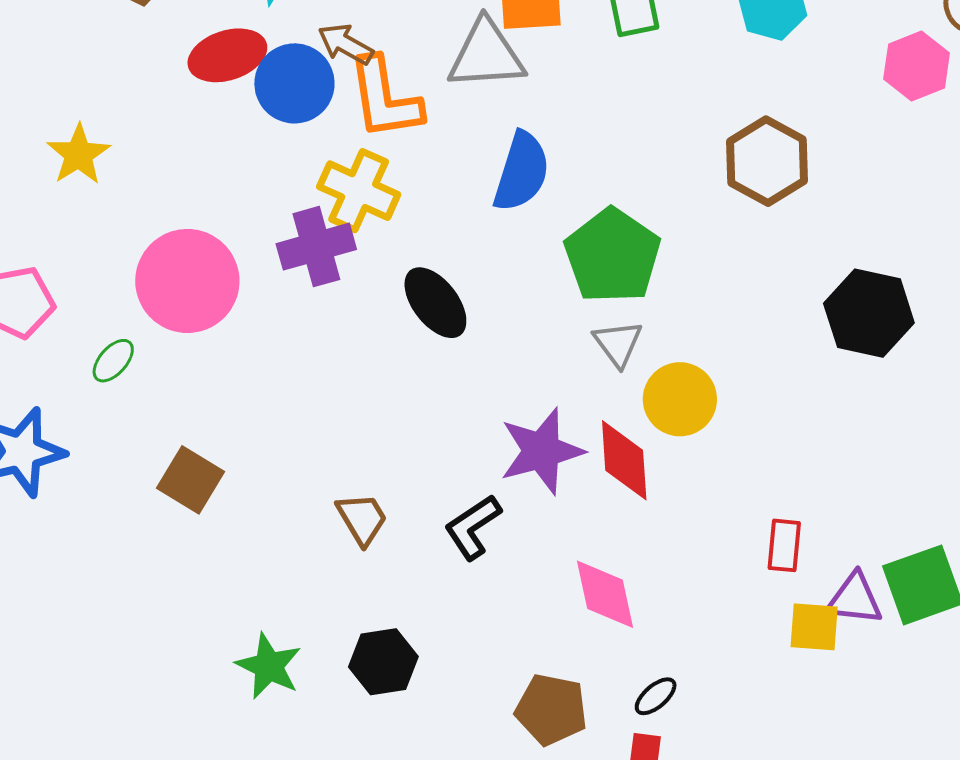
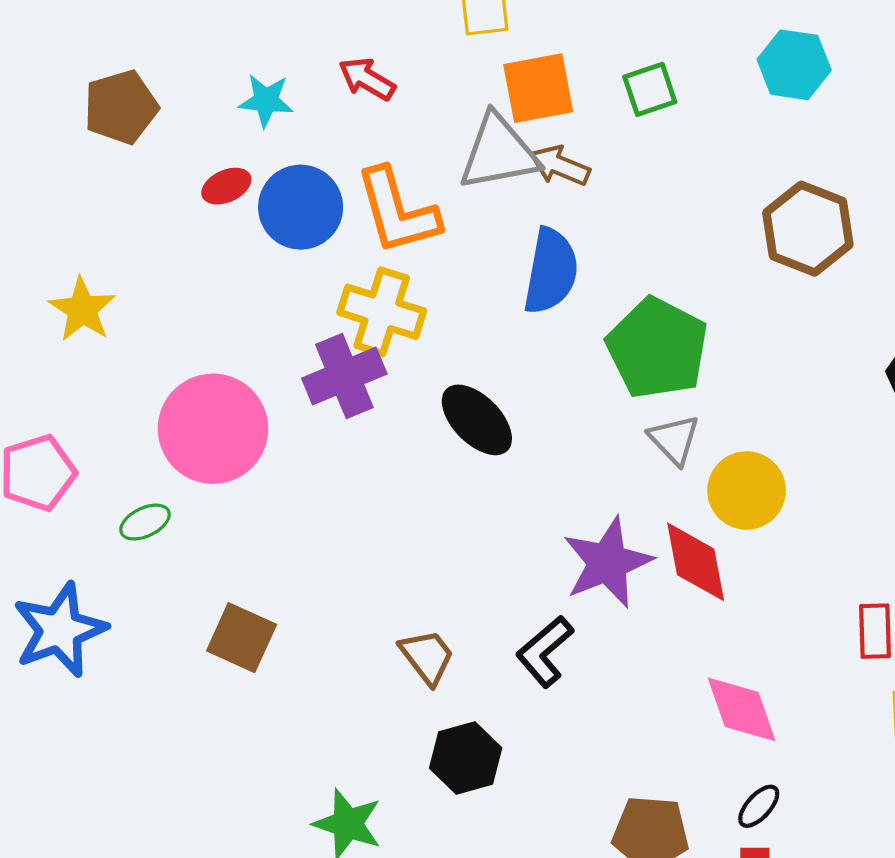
brown arrow: (346, 44) -> (560, 166), moved
red ellipse: (227, 55) -> (226, 186), size x0.6
green ellipse: (113, 361) -> (145, 522), turned 30
pink diamond: (605, 594) -> (742, 709), moved
black hexagon: (383, 662) -> (466, 758), moved

